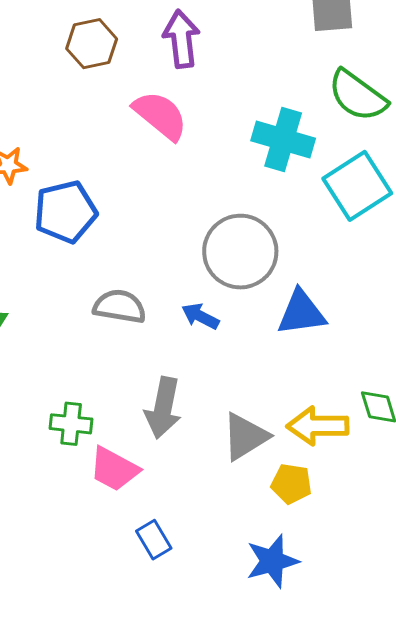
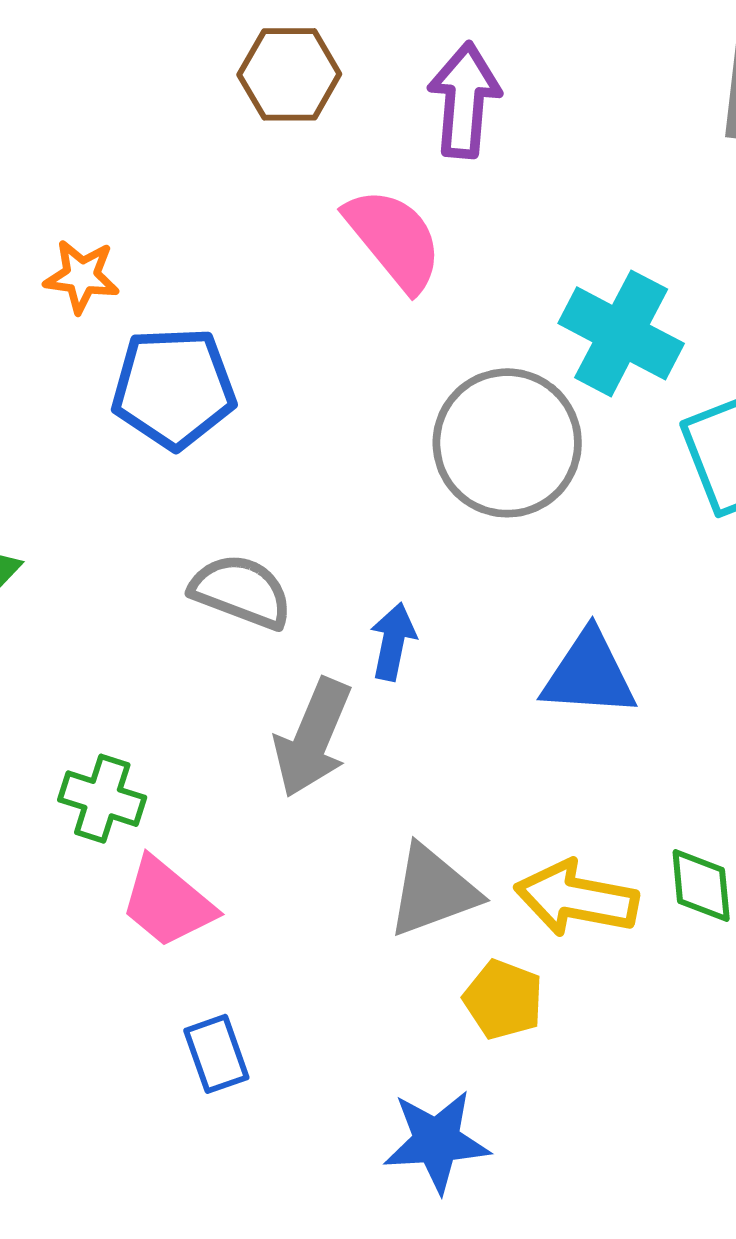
gray circle: (240, 252) -> (507, 443), moved
blue arrow: (200, 316) -> (393, 642), turned 63
gray arrow: (163, 408) -> (313, 738), moved

